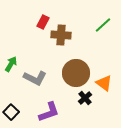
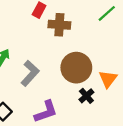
gray L-shape: (35, 78) -> (30, 73), turned -75
orange triangle: (104, 83) -> (108, 79), turned 30

